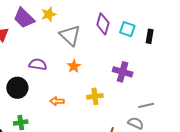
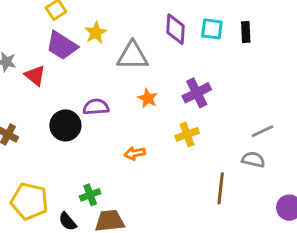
gray triangle: (70, 35) -> (133, 56), turned -30
purple cross: (123, 72) -> (197, 93), moved, turned -30
black circle: (17, 88) -> (65, 125), moved

